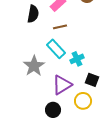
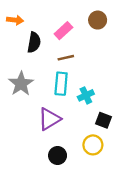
cyan rectangle: (56, 49) -> (61, 84), turned 48
gray star: (34, 66) -> (21, 84), moved
purple triangle: (62, 85) -> (49, 119), moved

